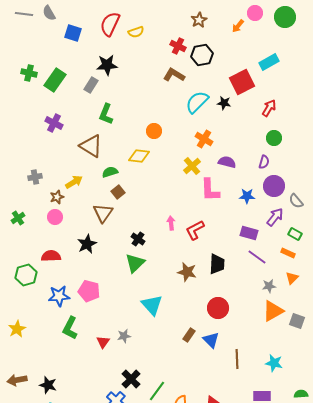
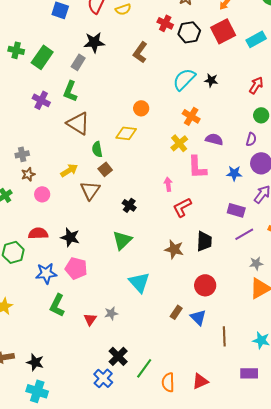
brown L-shape: (174, 75) -> (140, 52), moved, turned -85
red square: (242, 82) -> (223, 31), moved
green L-shape: (106, 114) -> (70, 91), moved
green semicircle: (110, 172) -> (97, 149), turned -84
yellow arrow: (74, 182) -> (69, 170), moved
brown star: (57, 197) -> (28, 174), moved
pink arrow: (171, 223) -> (168, 184), moved
black cross: (138, 239) -> (129, 205), moved
black star: (87, 244) -> (70, 237), moved, turned -30
purple line: (257, 257) -> (244, 234), turned -66

